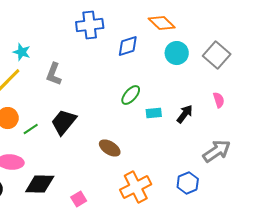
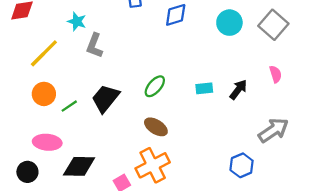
cyan star: (22, 52) -> (77, 21), moved
green ellipse: (131, 95) -> (155, 86), moved
orange cross: (136, 187) -> (153, 165), moved

